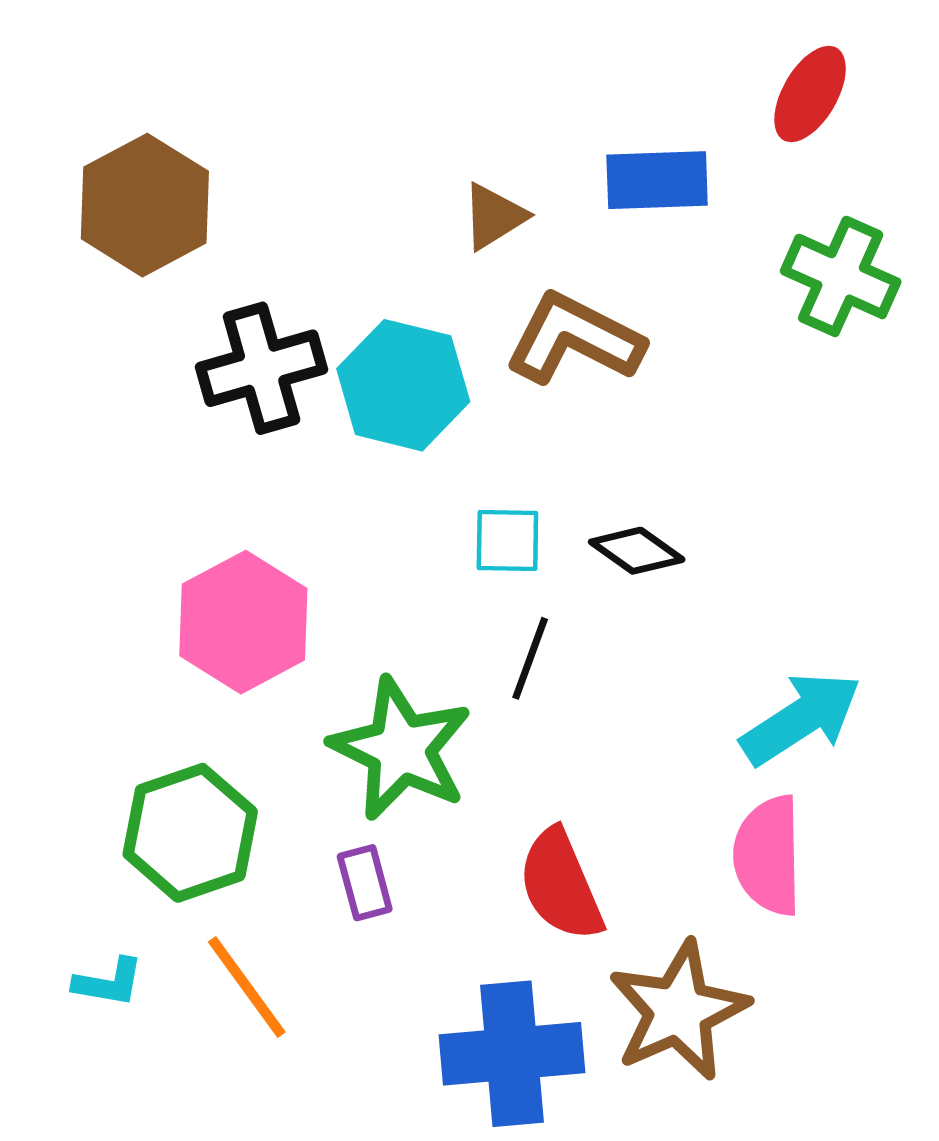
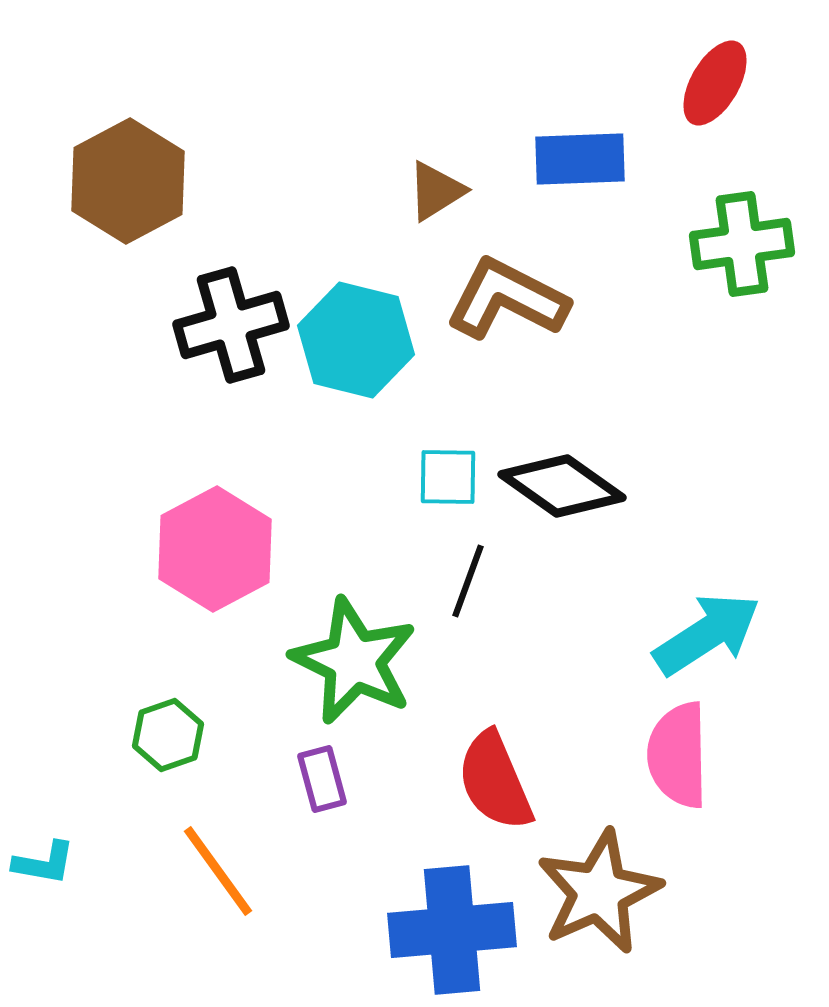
green cross: (841, 276) -> (742, 244), turned -32
black diamond: (637, 551) -> (562, 486), size x1.5
green hexagon: (190, 833) -> (168, 735), size x0.6
cyan L-shape: (109, 982) -> (44, 863), moved

